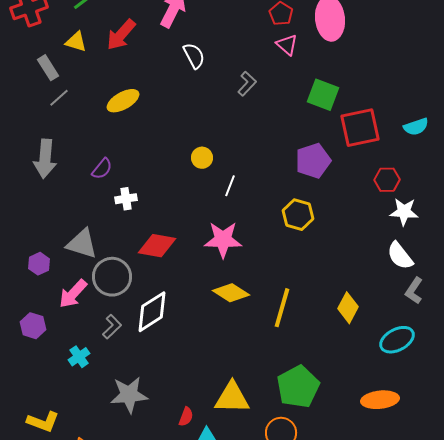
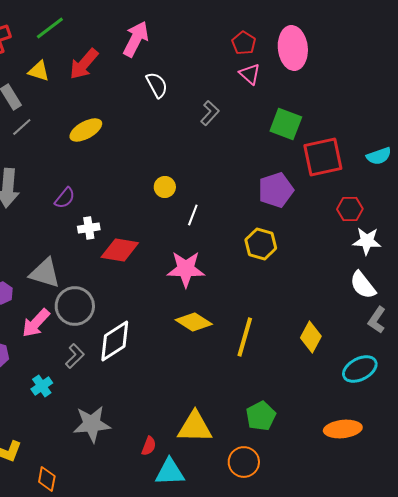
red diamond: (157, 246) -> (120, 250), moved
green pentagon: (298, 387) -> (261, 416), size x0.7

